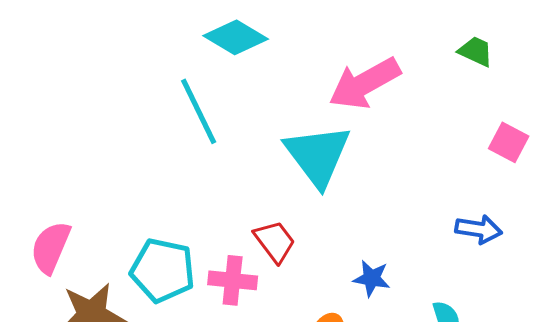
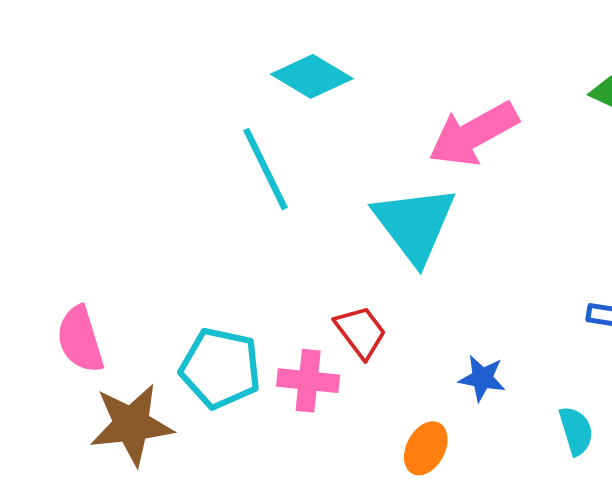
pink semicircle: (51, 247) -> (80, 339), turned -40

